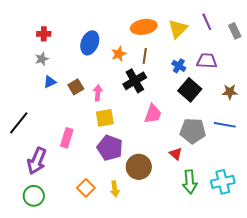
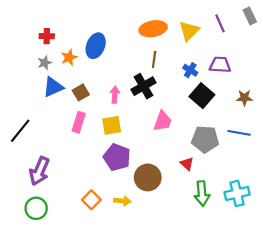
gray rectangle: (235, 31) -> (250, 16), moved
orange star: (119, 54) -> (69, 57), moved
blue triangle: (50, 82) -> (53, 87), size x1.5
pink arrow: (98, 93) -> (115, 95), moved
pink rectangle: (67, 138) -> (79, 122), moved
yellow arrow: (115, 189) -> (122, 201), turned -77

